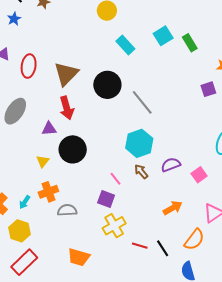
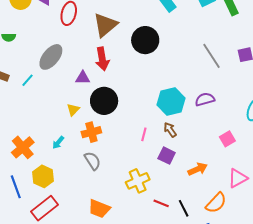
gray line: (142, 102) -> (212, 56), moved
purple semicircle: (171, 165) -> (205, 99), moved
pink line: (116, 179) -> (144, 134), turned 48
orange cross: (48, 192) -> (91, 132), moved
purple square: (106, 199) -> (167, 156), moved
cyan arrow: (25, 202) -> (58, 143), moved
gray semicircle: (67, 210) -> (92, 161), turned 54

